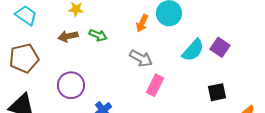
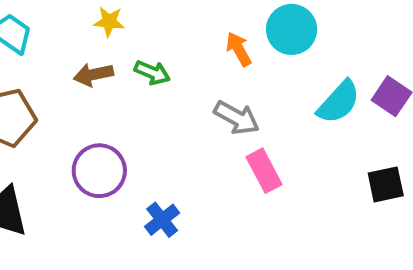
orange arrow: (142, 23) -> (239, 49), turned 126
pink rectangle: (155, 85) -> (264, 171), turned -55

